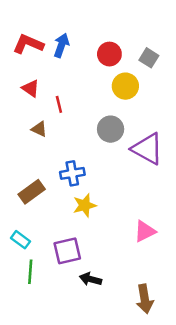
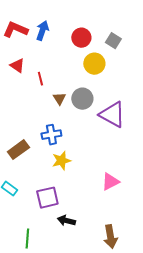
brown triangle: (39, 129) -> (59, 99), moved, turned 32
green line: (30, 272) -> (27, 239), moved

